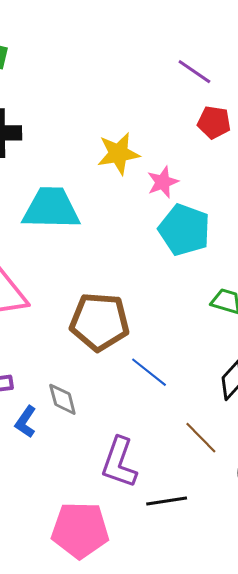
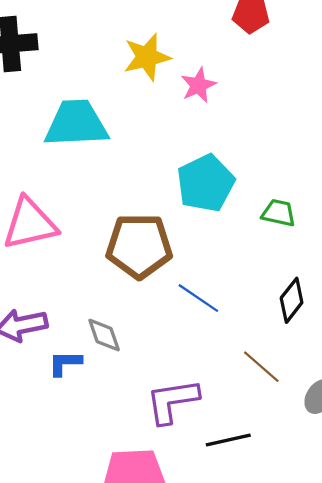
cyan pentagon: (184, 230) -> (206, 183), moved, turned 30
blue L-shape: (26, 422) -> (65, 363), turned 60
purple L-shape: (119, 463) -> (172, 401), turned 66

